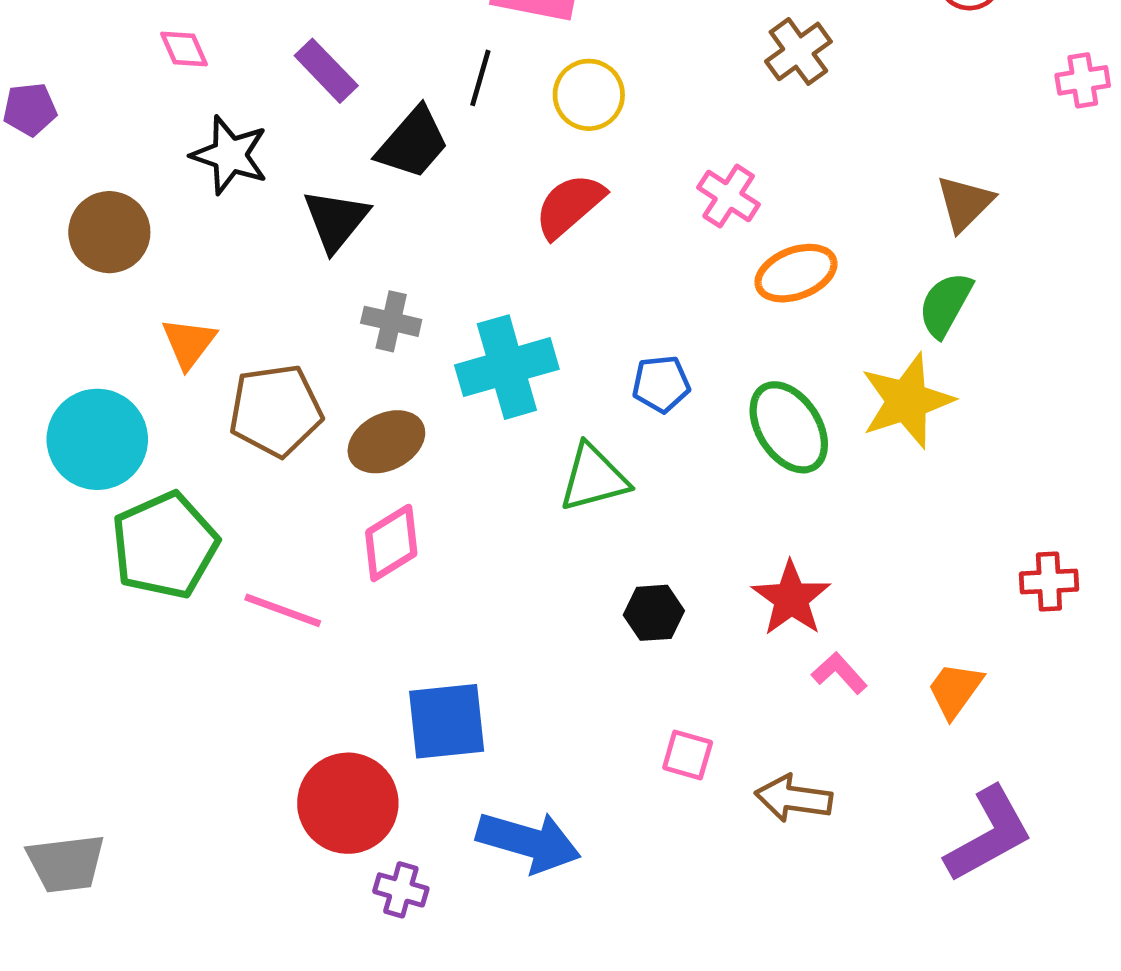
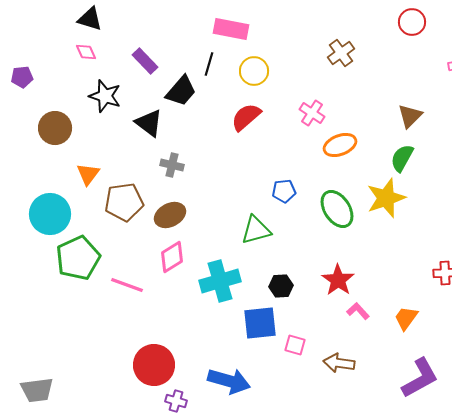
black triangle: (336, 220) -> (149, 123), turned -32
cyan cross: (507, 367) -> (220, 281), moved
blue square: (447, 721) -> (260, 323), moved

